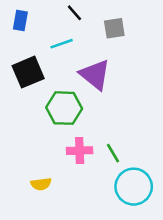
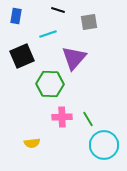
black line: (74, 13) -> (58, 10), turned -32
purple triangle: (95, 75) -> (74, 58), turned 32

